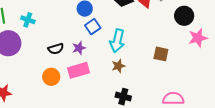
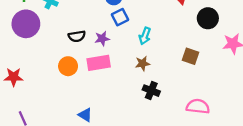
black circle: (184, 16) -> (208, 18), moved
cyan arrow: (117, 41) -> (145, 36), size x0.7
black cross: (123, 97) -> (151, 91), moved

